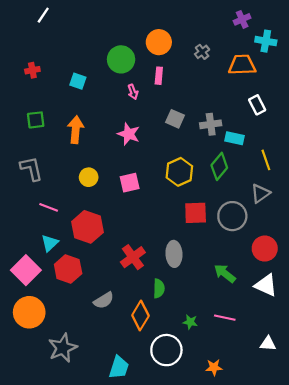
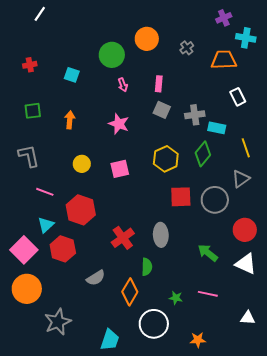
pink rectangle: (159, 76) -> (159, 84), moved
orange arrow: (76, 130) -> (70, 120), size x0.7

